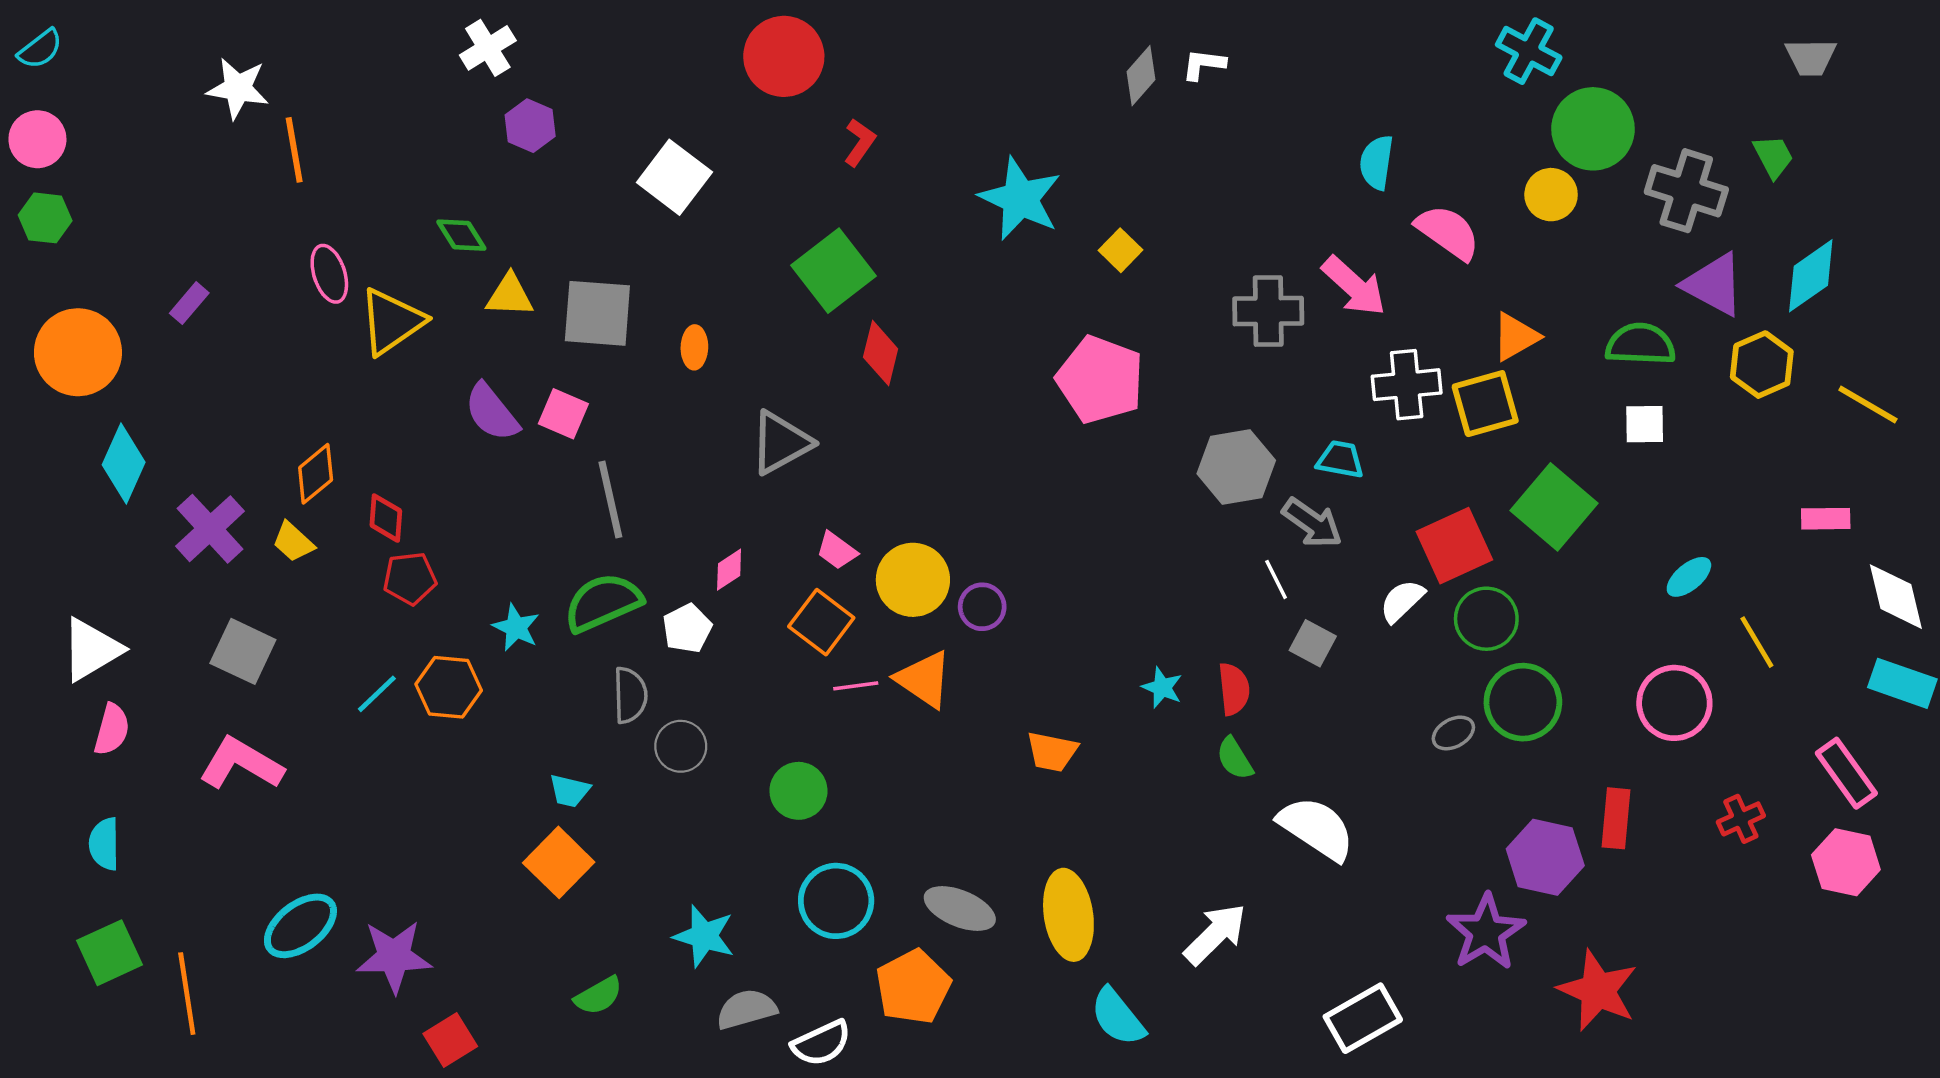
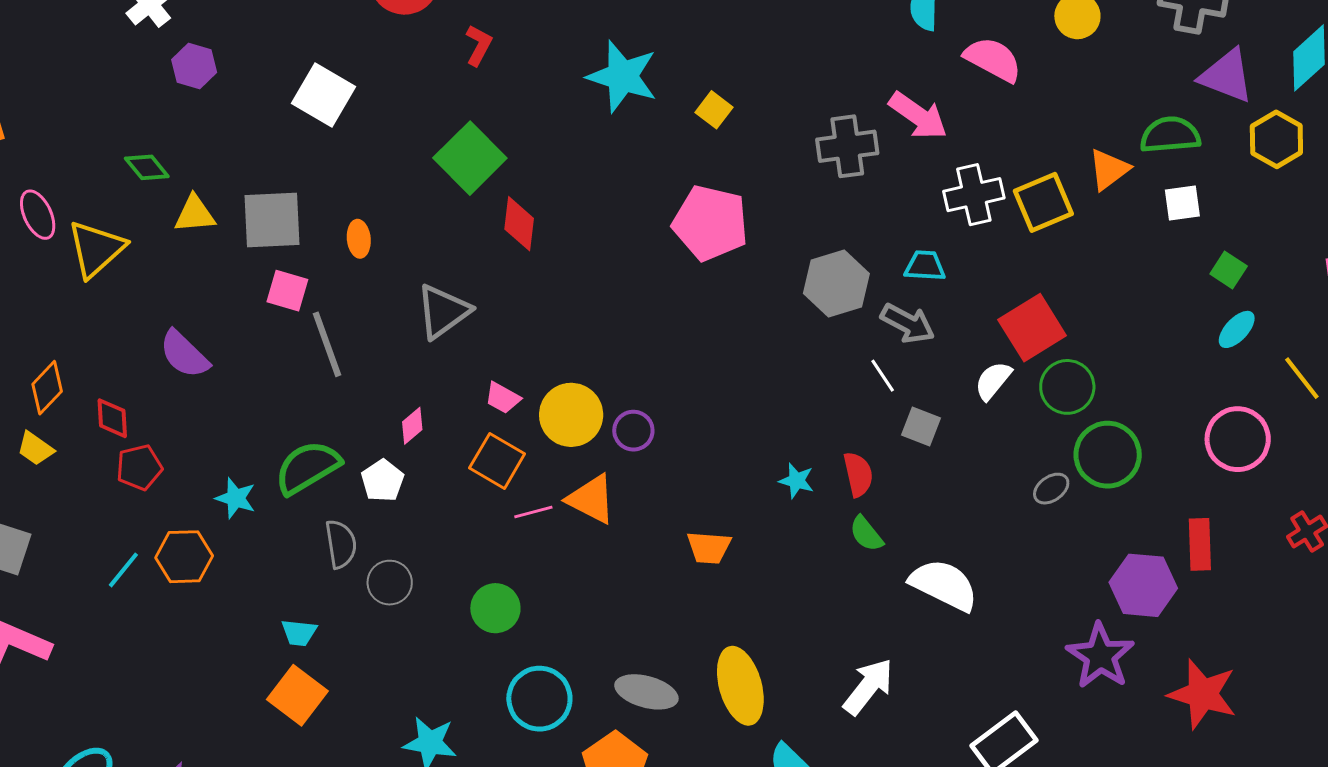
orange triangle: (1516, 337) -> (1109, 169), moved
purple semicircle: (492, 412) -> (184, 354), moved
pink square: (563, 414) -> (287, 291), moved
gray line: (610, 500) -> (327, 344), moved
green square: (1554, 507) -> (1229, 270), moved, size x0.5

